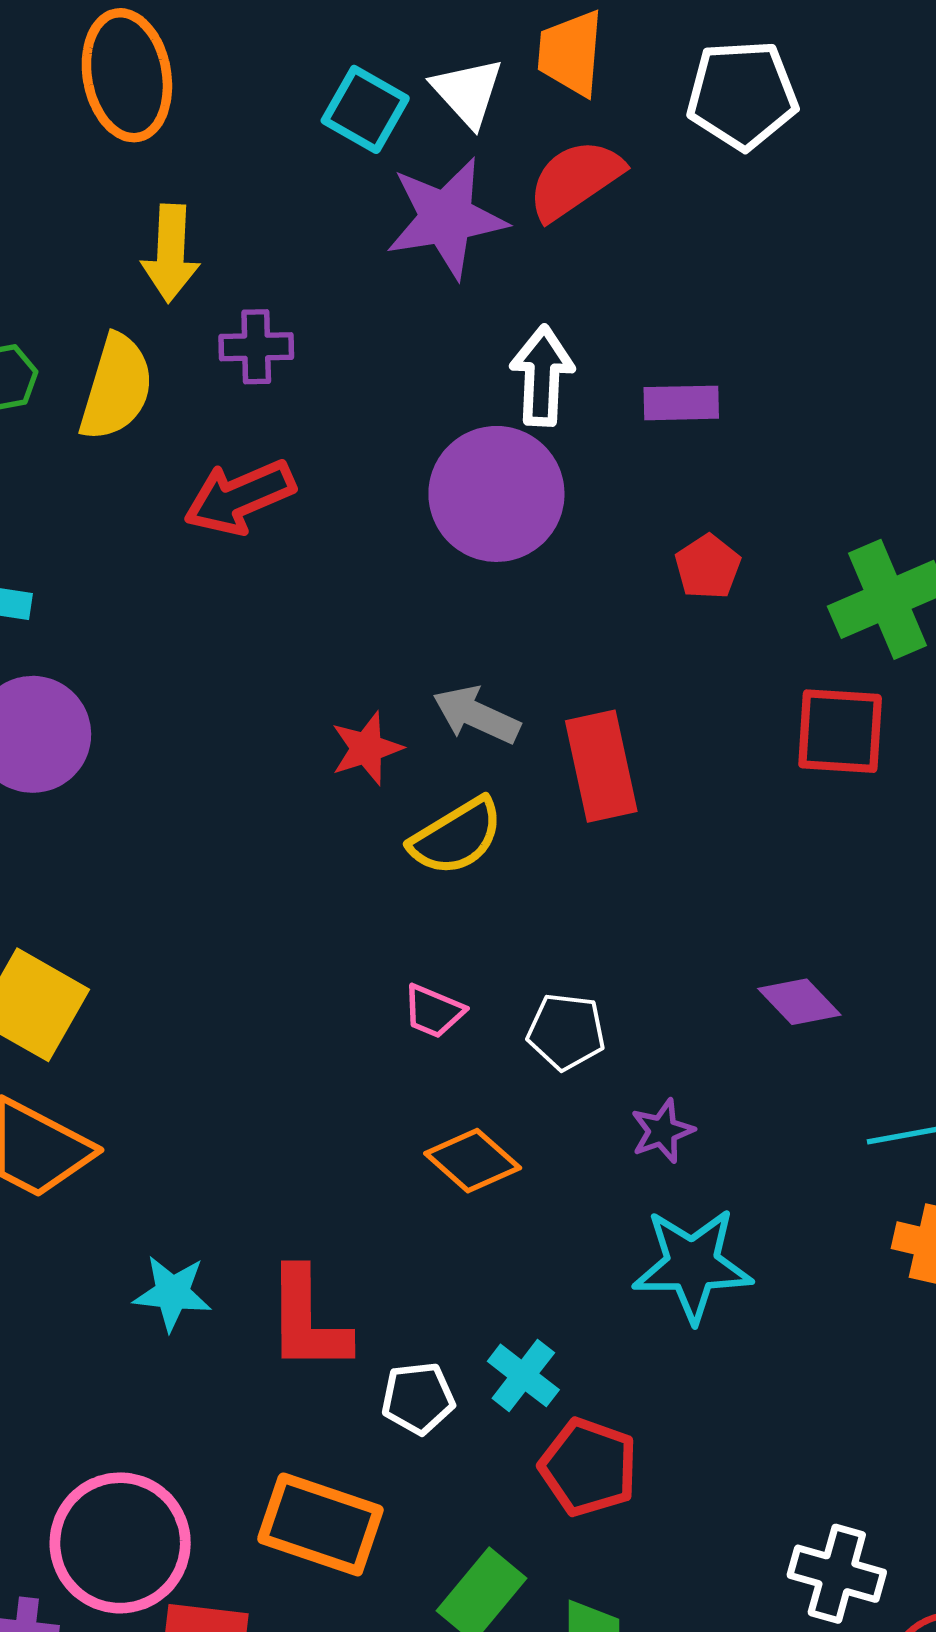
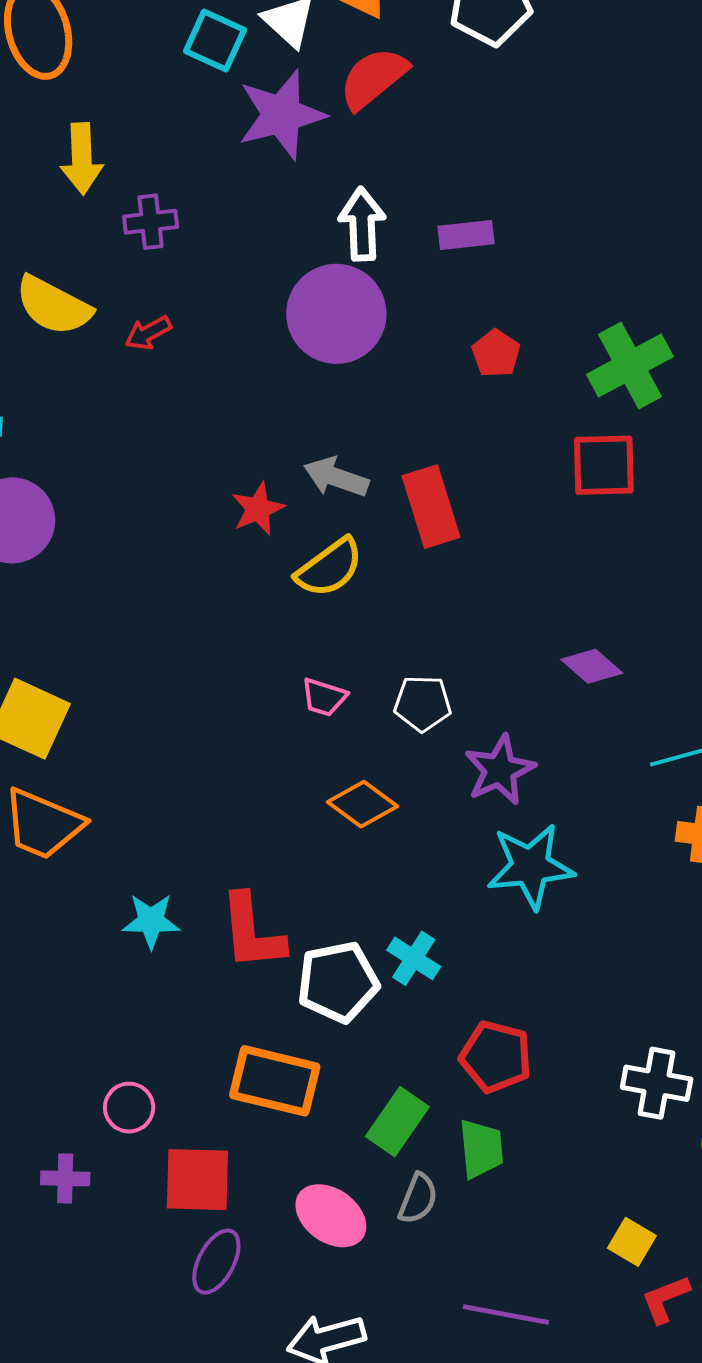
yellow semicircle: (116, 388) -> (53, 306), moved, turned 106
red arrow: (239, 497) -> (148, 333), size x0.6
purple star: (662, 1131) -> (500, 770), size x1.5
white pentagon: (418, 1398) -> (338, 982), size x1.5
red pentagon: (589, 1467) -> (496, 1057), moved
pink circle: (120, 1543) -> (129, 1108), size x0.5

